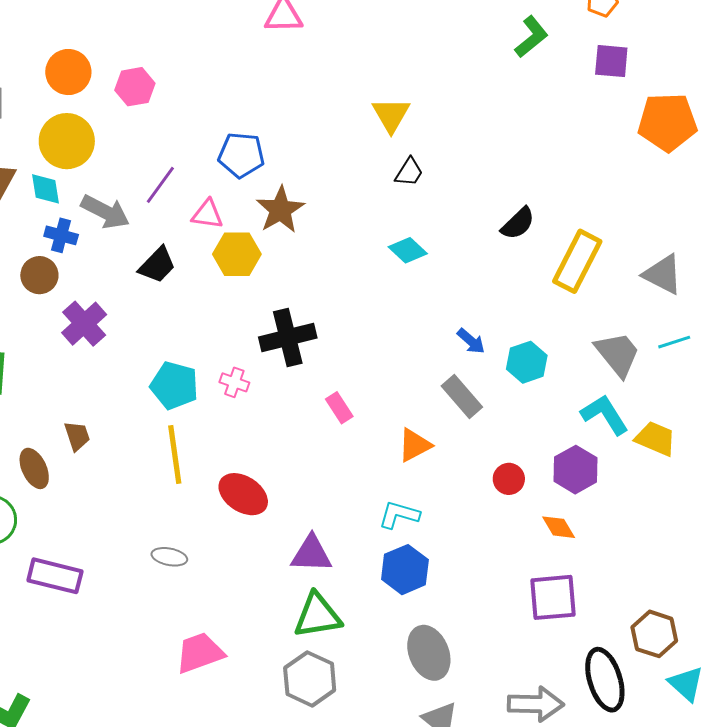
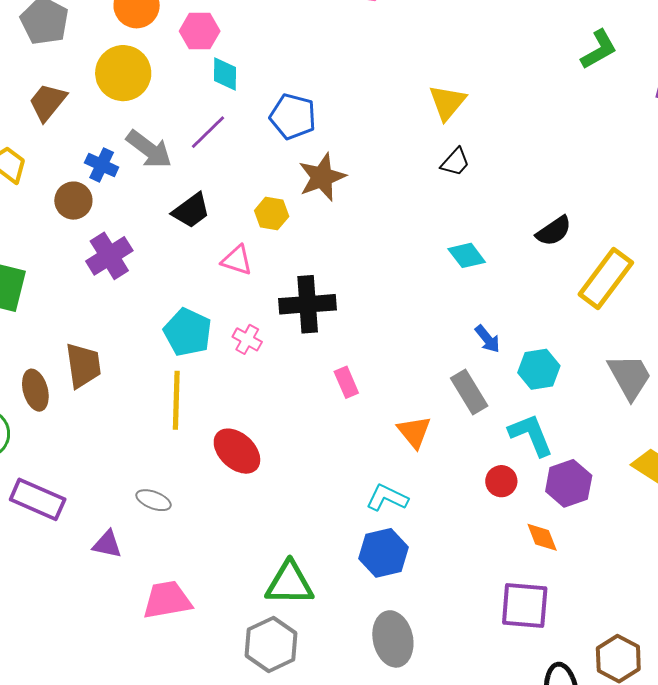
cyan diamond: (45, 189) -> (225, 74), moved
pink triangle: (207, 214) -> (237, 260), moved
cyan diamond: (408, 250) -> (467, 255), moved
yellow hexagon: (237, 254) -> (272, 214), size x0.7
cyan L-shape: (605, 414) -> (531, 435), moved
brown trapezoid: (77, 436) -> (83, 365), size x1.5
orange triangle: (415, 445) -> (414, 432), turned -51
purple triangle: (311, 554) -> (107, 544), moved, size x0.7

